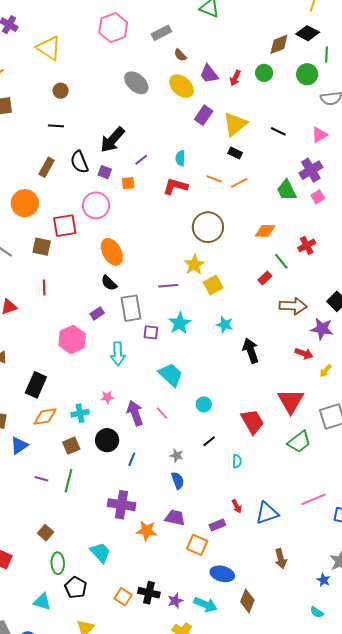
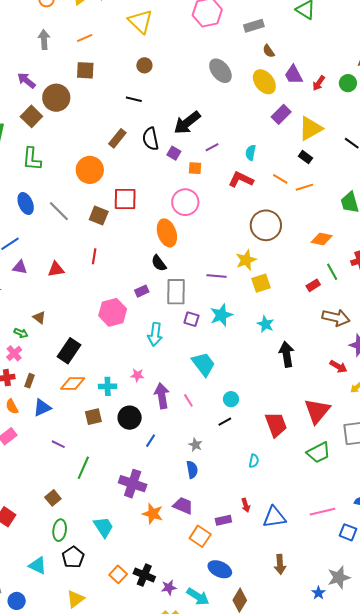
pink circle: (96, 205) -> (185, 202), moved
black line: (209, 441) -> (225, 422), moved
green line: (69, 481) -> (83, 468), moved

